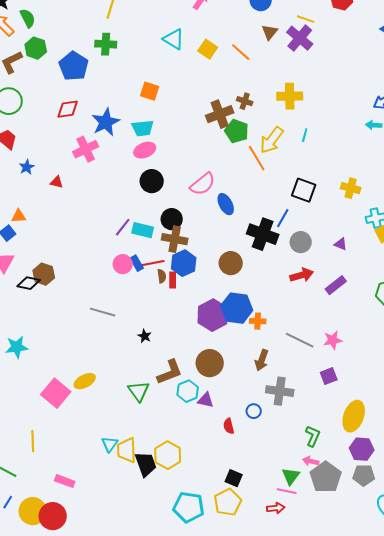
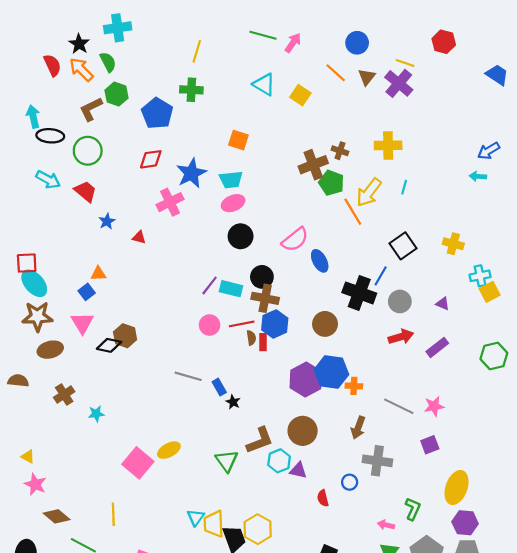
orange line: (241, 52) -> (336, 73), moved
black square: (304, 190) -> (403, 246), turned 35
blue rectangle: (137, 263) -> (219, 387), moved
cyan star: (17, 347) -> (96, 414), size x0.7
pink arrow: (311, 461) -> (386, 525), moved

